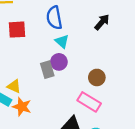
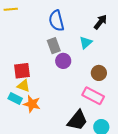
red square: (17, 30) -> (22, 71), moved
cyan triangle: (62, 41) -> (86, 43), moved, turned 40
gray rectangle: (47, 70) -> (54, 46), moved

